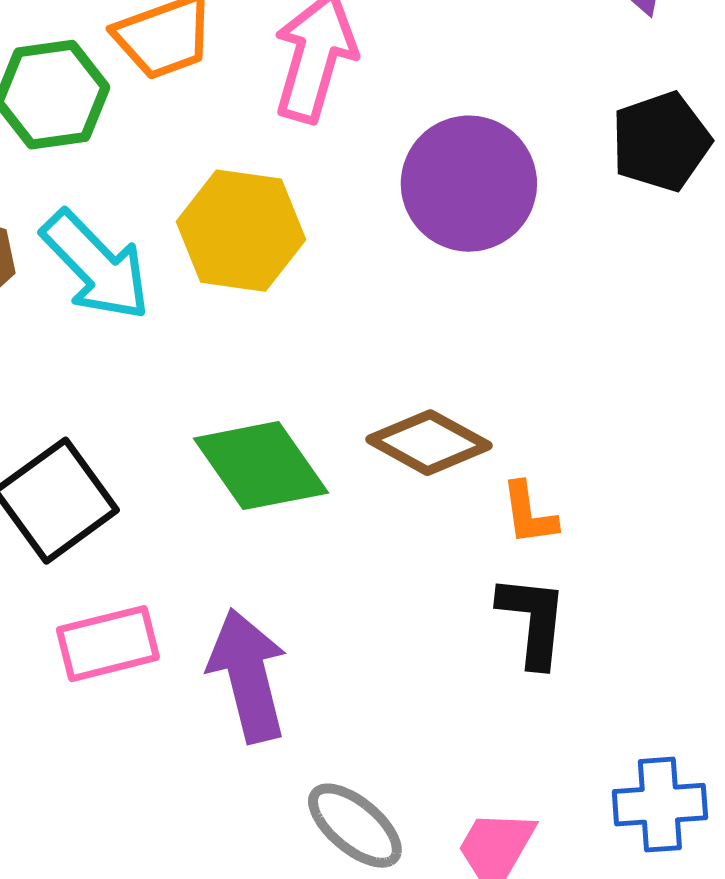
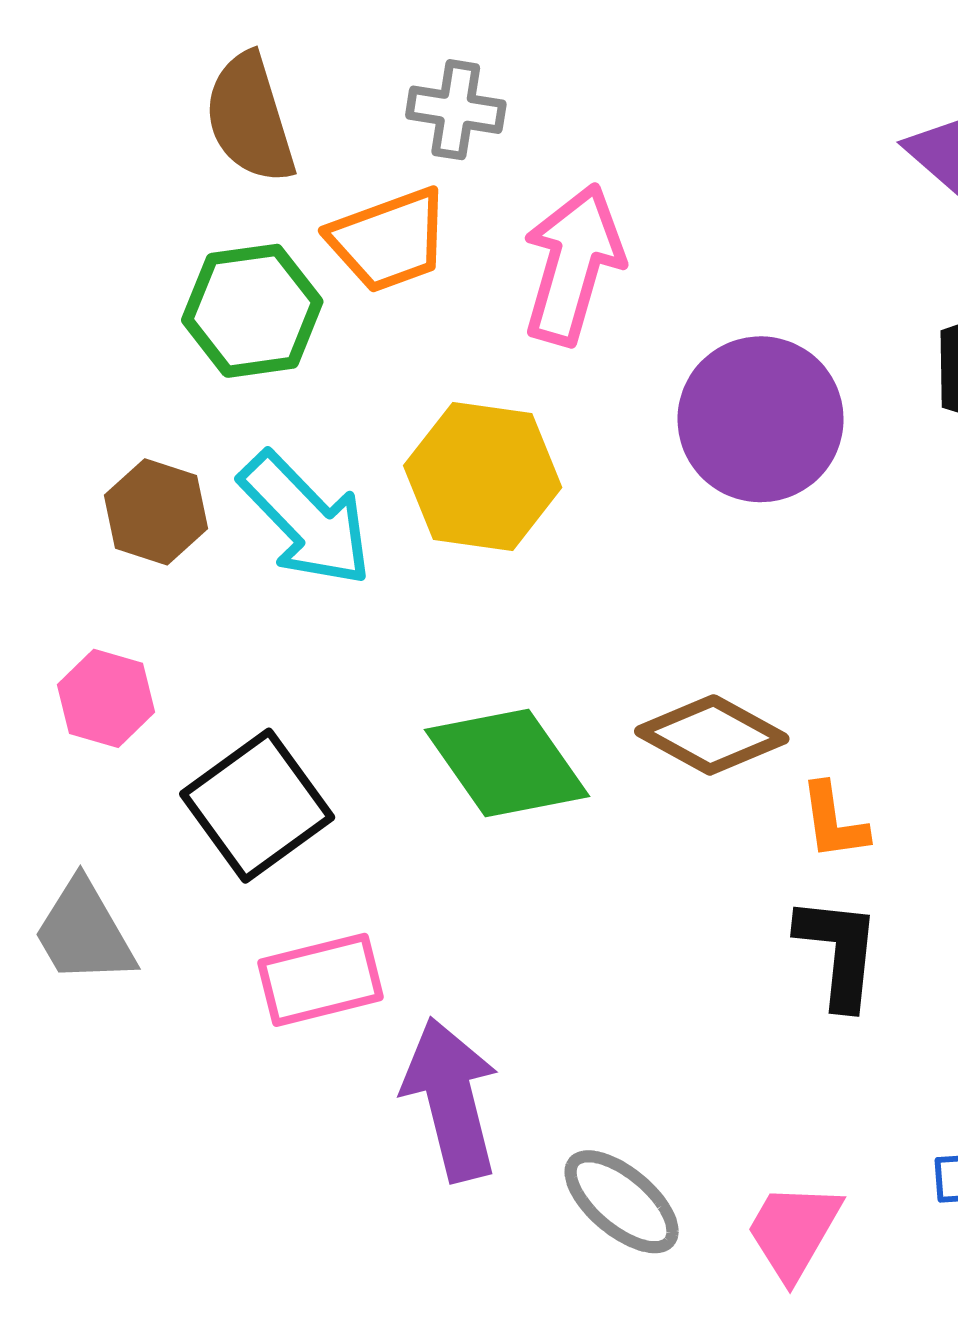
purple arrow: (248, 676) -> (451, 1099), moved

